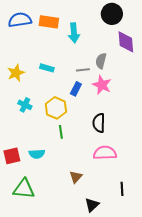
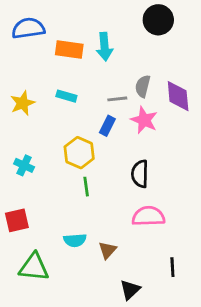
orange rectangle: (49, 22) -> (69, 49), moved
purple diamond: (126, 42) -> (178, 96), moved
cyan cross: (25, 105) -> (24, 165), moved
cyan semicircle: (37, 154) -> (75, 240), moved

